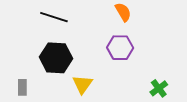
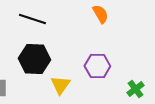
purple hexagon: (120, 48) -> (97, 66), moved

